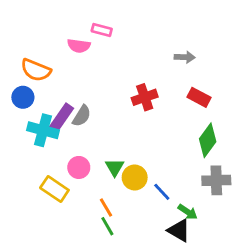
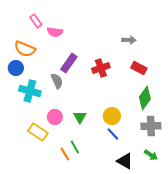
pink rectangle: (102, 30) -> (36, 21), moved, turned 40
gray semicircle: (82, 116) -> (57, 81), turned -56
purple rectangle: (62, 117) -> (69, 63), moved
yellow circle: (135, 177) -> (112, 116), moved
orange line: (106, 208) -> (65, 154), moved
green arrow: (188, 212) -> (151, 155), moved
green line: (107, 226) -> (75, 147), moved

